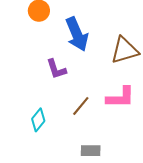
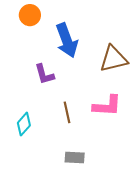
brown line: (81, 106) -> (67, 112), turned -55

